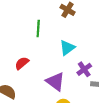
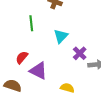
purple triangle: (55, 82) -> (38, 71), moved

